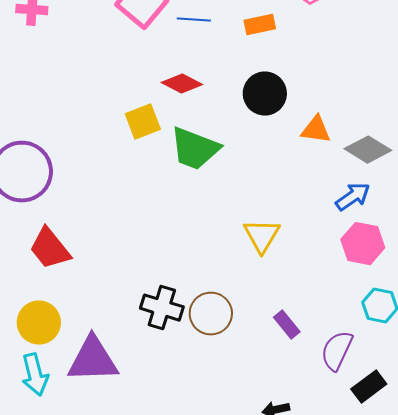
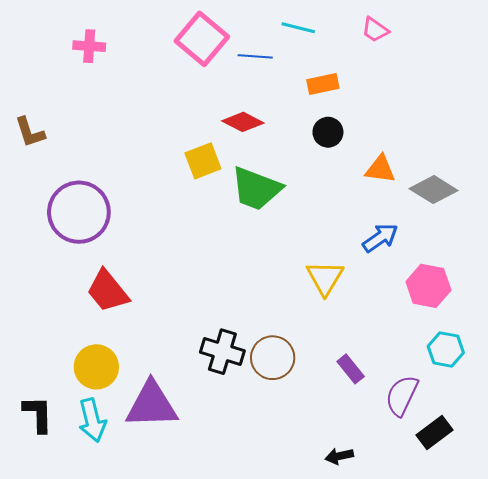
orange rectangle: (260, 25) -> (323, 84), moved
black circle: (265, 94) -> (328, 132), size x0.7
blue arrow: (353, 197) -> (380, 238), moved

